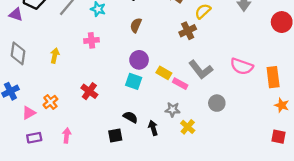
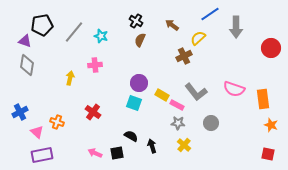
brown semicircle: (136, 25) -> (140, 40), moved
gray diamond: (18, 53) -> (27, 65), moved
yellow arrow: (55, 56) -> (70, 78), moved
orange cross: (50, 102) -> (57, 122), turned -32
gray star: (173, 110) -> (178, 123), moved
pink triangle: (29, 113) -> (37, 132), turned -48
pink arrow: (67, 136) -> (95, 153), moved, turned -72
purple rectangle: (34, 138) -> (42, 155), size x1.5

